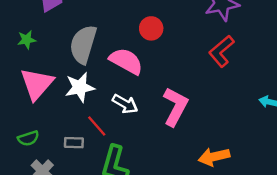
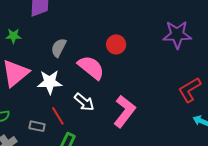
gray semicircle: (83, 44) -> (59, 48), size x0.6
red L-shape: (221, 51) -> (190, 90), moved

